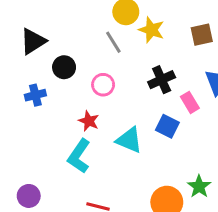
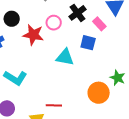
pink circle: (103, 85) -> (54, 23), moved
red star: (89, 121) -> (33, 35), moved, size x1.5
cyan L-shape: (79, 156) -> (15, 78), moved, turned -80

